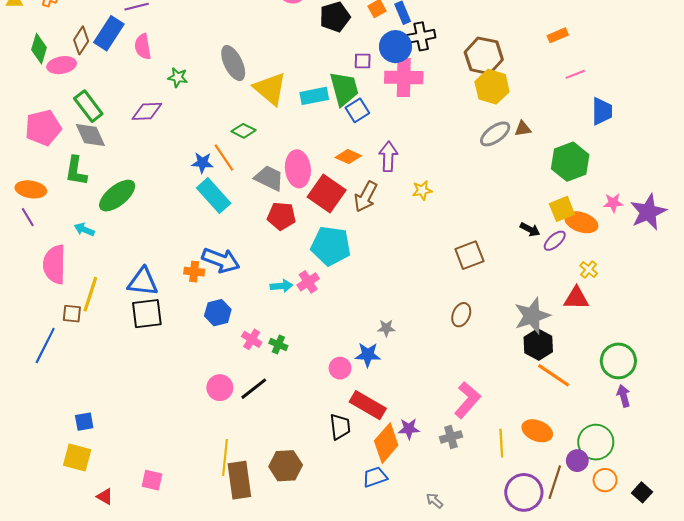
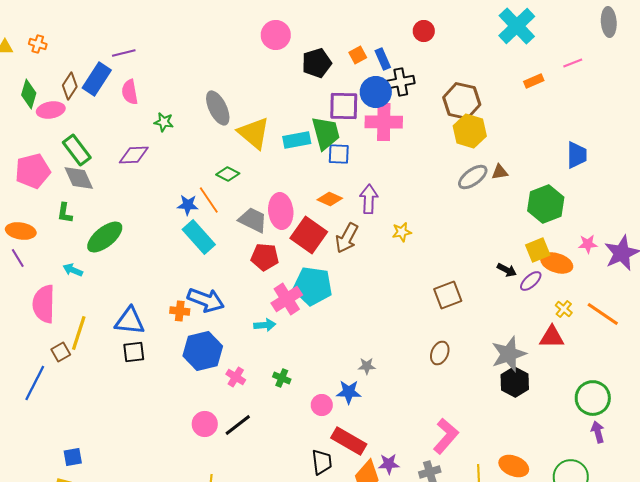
purple square: (363, 61) -> (344, 106), size x1.8
pink line: (575, 74) -> (573, 63), moved
blue square: (357, 110) -> (339, 154), turned 35
green L-shape: (76, 171) -> (65, 213), size x0.7
pink cross: (308, 282) -> (287, 299), moved, size x1.4
blue hexagon: (218, 313) -> (203, 351), size x1.5
brown square: (72, 314) -> (61, 352), turned -36
black square: (147, 314) -> (134, 352), size x0.7
green cross: (278, 344) -> (282, 378), moved
orange line: (554, 375) -> (603, 314), moved

